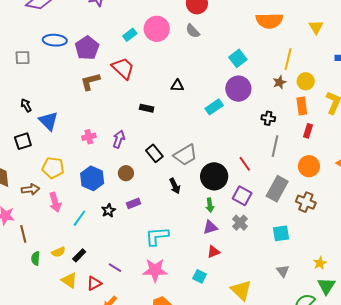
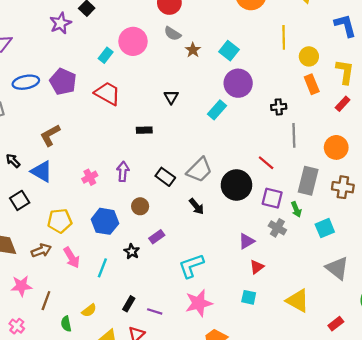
brown L-shape: (90, 82) -> (50, 135), moved
brown star: (279, 82) -> (193, 50), moved
black triangle: (177, 86) -> (171, 97), turned -48
red rectangle: (308, 131) -> (343, 104), moved, turned 40
green arrow: (210, 205) -> (296, 209), moved
brown line: (23, 234) -> (46, 301), turned 48
black rectangle: (79, 255) -> (129, 304), moved
gray triangle: (283, 271) -> (337, 268), size x1.6

